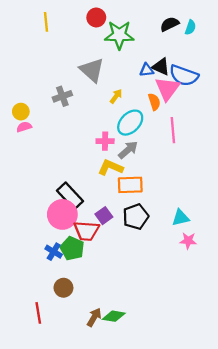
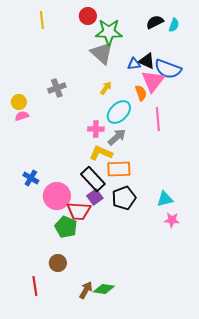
gray triangle: (92, 70) -> (102, 53), moved
black rectangle: (70, 196) -> (93, 179), moved
blue cross: (54, 252) -> (31, 178), moved

